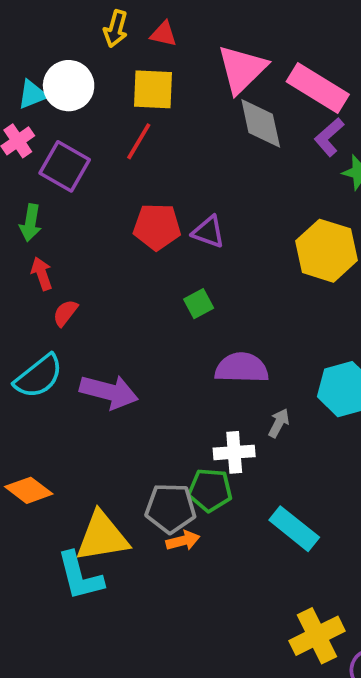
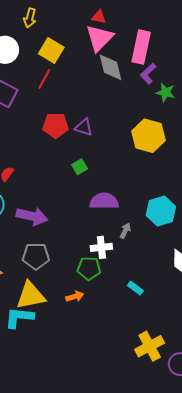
red triangle: (164, 34) -> (99, 17), moved
pink rectangle: (318, 88) -> (141, 47), turned 72
yellow square: (153, 89) -> (51, 50), turned 30
gray pentagon: (171, 508) -> (36, 256), moved
cyan rectangle: (294, 529) -> (135, 288), size x0.6
cyan L-shape: (80, 576) -> (19, 317), turned 112

